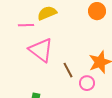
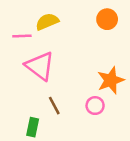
brown line: (68, 70) -> (54, 106), moved

